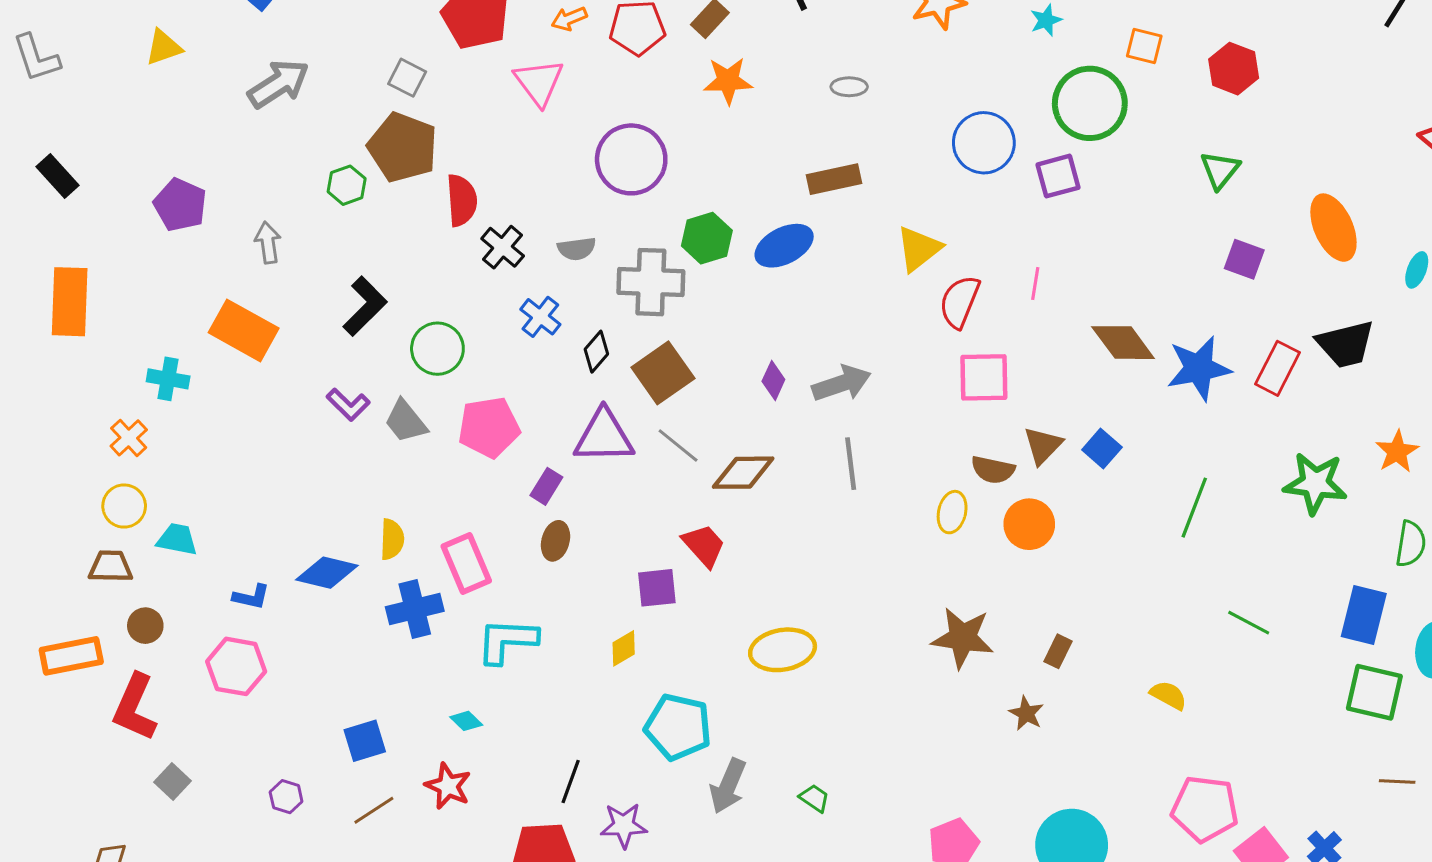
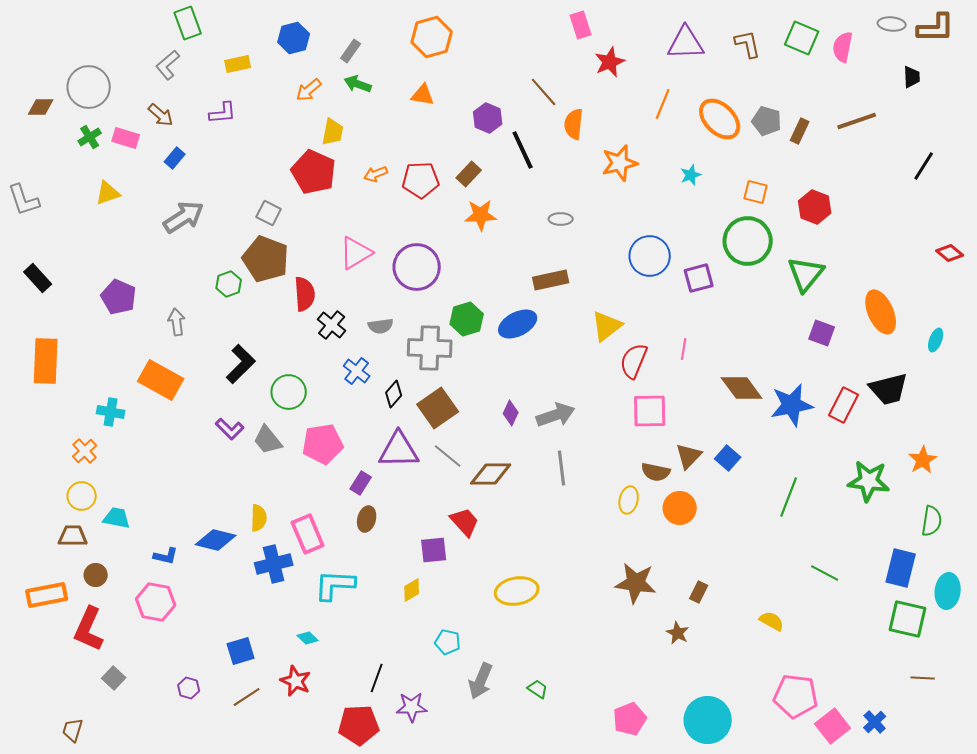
pink triangle: (539, 82) -> (356, 253), moved, turned 36
green circle: (1090, 103) -> (748, 241), moved
green triangle: (1220, 170) -> (806, 274), size x1.4
cyan pentagon: (678, 727) -> (448, 642), size x0.6

